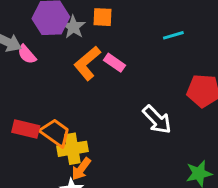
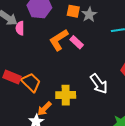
gray star: (73, 27) -> (89, 14), moved
pink semicircle: (27, 54) -> (20, 28), turned 32
yellow cross: (72, 149) -> (66, 95), moved

